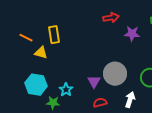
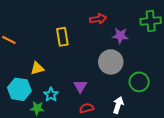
yellow rectangle: (54, 35) -> (62, 37), moved
yellow triangle: (41, 53) -> (37, 68), moved, turned -32
gray circle: (115, 74) -> (111, 62), moved

